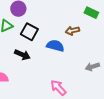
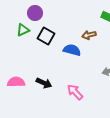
black arrow: (22, 55) -> (44, 83), moved

